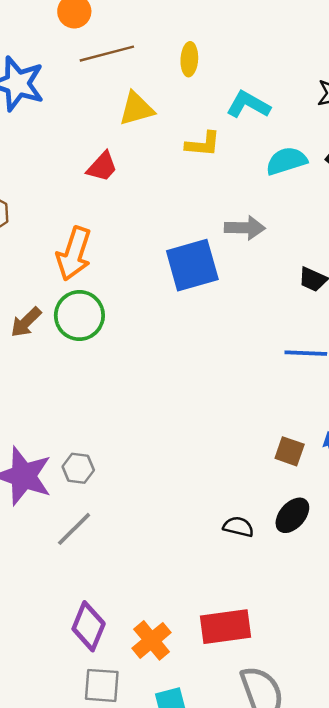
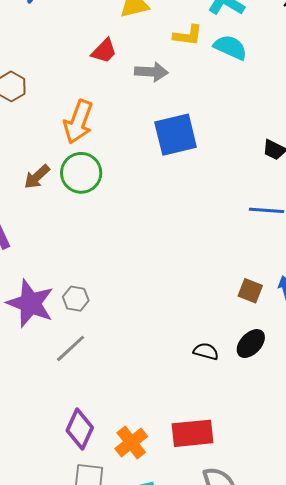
cyan semicircle: (286, 161) -> (230, 47), moved, turned 40
gray arrow: (245, 228) -> (151, 72), moved

